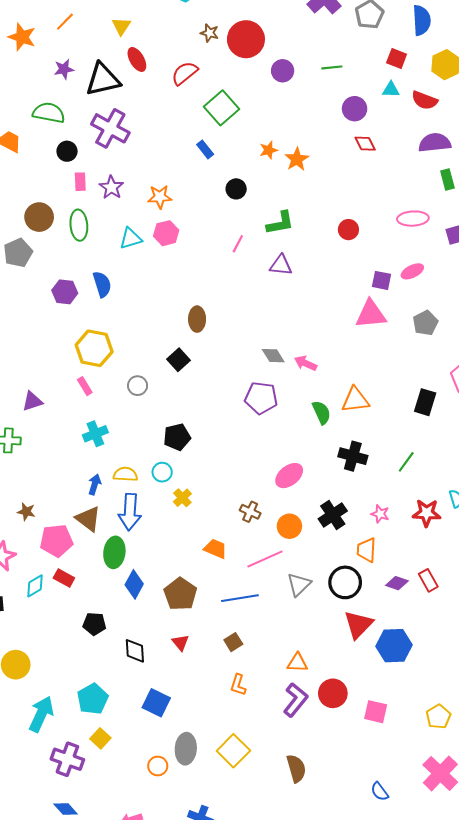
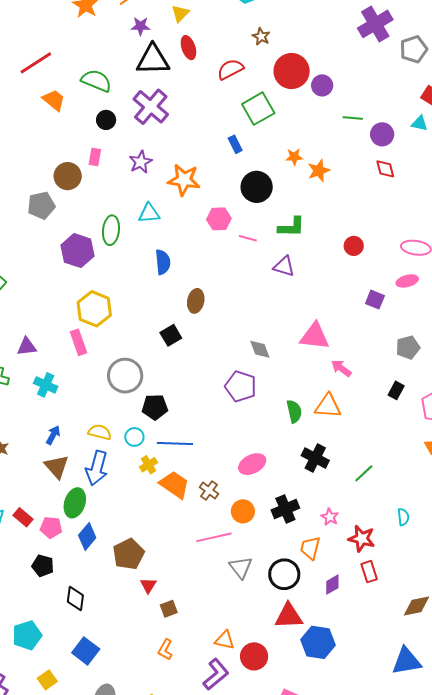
red circle: (246, 39) -> (292, 71), moved
green line: (332, 67) -> (353, 118), moved
purple star: (64, 69) -> (141, 26), moved
pink rectangle: (80, 182) -> (95, 157), moved
black circle: (236, 189) -> (257, 187), size x1.6
orange star: (160, 197) -> (184, 180), size x1.4
green ellipse: (79, 225) -> (111, 230), moved
pink hexagon: (166, 233) -> (219, 219), moved
pink line: (238, 244) -> (248, 238), turned 66
pink ellipse: (412, 271) -> (407, 281), moved
blue semicircle: (102, 284) -> (163, 262), moved
purple hexagon: (65, 292) -> (78, 251), size x1.4
pink triangle: (371, 314) -> (315, 336), moved
pink arrow: (305, 363) -> (341, 368), moved
pink rectangle: (85, 386) -> (78, 342), size x1.4
gray circle: (138, 386) -> (125, 376), moved, size x1.8
black rectangle: (425, 402) -> (396, 390), moved, size x0.7
cyan cross: (95, 434) -> (46, 385), moved, turned 35
blue arrow: (95, 484) -> (53, 435), moved
red star: (427, 513) -> (362, 539), moved
pink pentagon: (56, 541) -> (51, 527), moved, size x0.7
orange trapezoid: (215, 549) -> (174, 485), moved, size x1.4
red rectangle: (428, 580) -> (369, 572), moved
purple diamond: (397, 583) -> (332, 585), turned -60
gray triangle: (299, 584) -> (241, 567), turned -35
blue line: (240, 598) -> (175, 443), moved
red triangle: (358, 625) -> (289, 616), turned 32
red triangle: (181, 643) -> (148, 585), moved
red circle: (333, 693) -> (254, 656), moved
yellow square: (100, 738) -> (47, 680), moved

